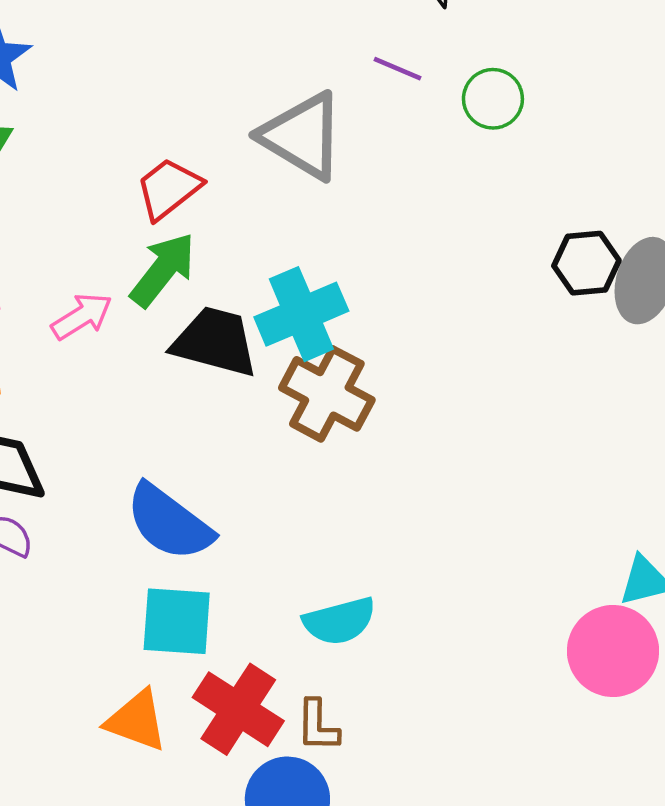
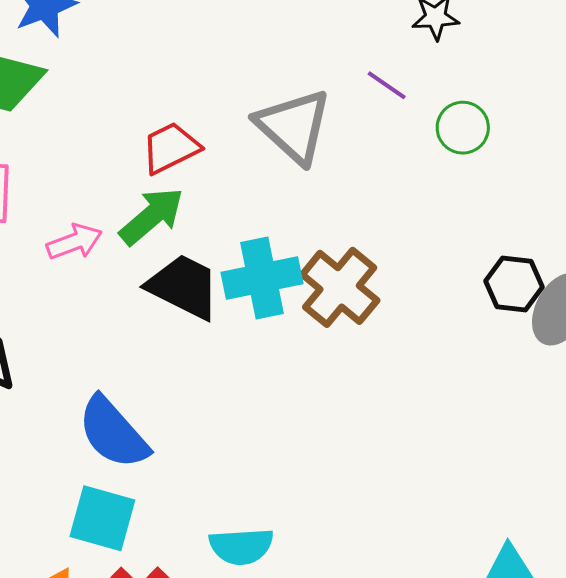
brown cross: (327, 394) -> (340, 287), moved

